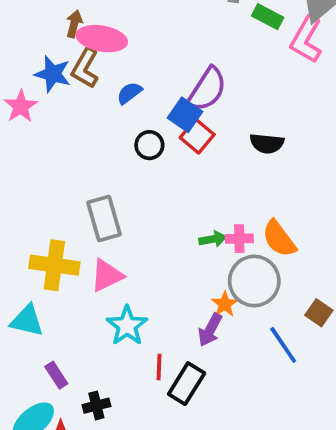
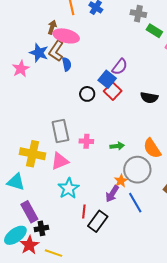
purple semicircle: (207, 89) -> (120, 67), size x0.7
blue semicircle: (129, 93) -> (67, 64), moved, turned 112
pink cross: (239, 239) -> (86, 141), moved
blue line: (283, 345) -> (135, 203), moved
purple rectangle: (56, 375) -> (29, 212), size x1.5
black cross: (96, 406) -> (41, 228), moved

